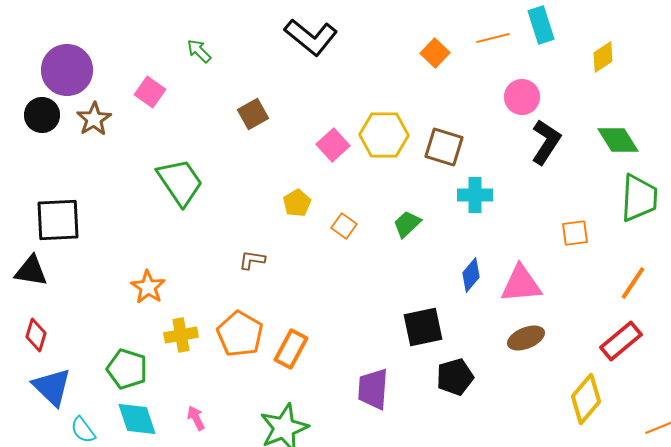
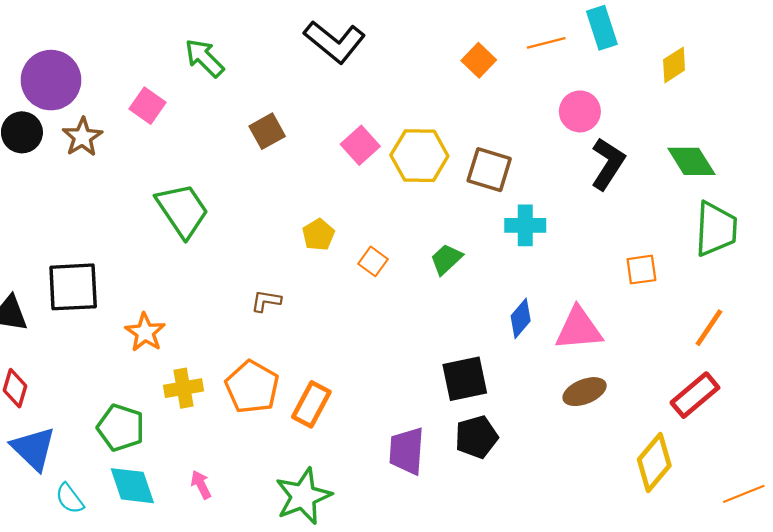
green arrow: (199, 51) -> (204, 58), size x1.4
pink square: (333, 145) -> (360, 145), moved
black square: (58, 220) -> (73, 287), moved
black pentagon: (455, 377) -> (476, 437), moved

